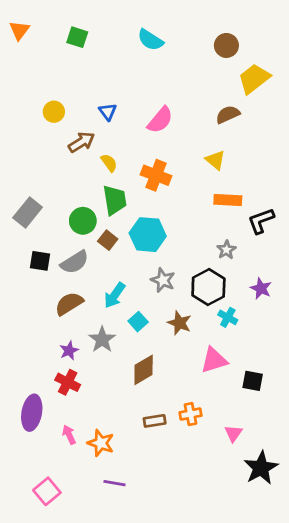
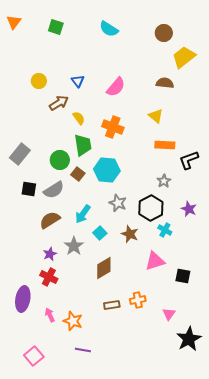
brown semicircle: (228, 114) -> (165, 83), turned 30

